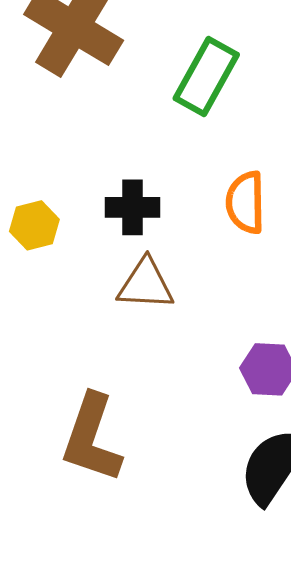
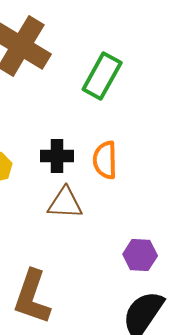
orange semicircle: (245, 202) -> (105, 160), moved

